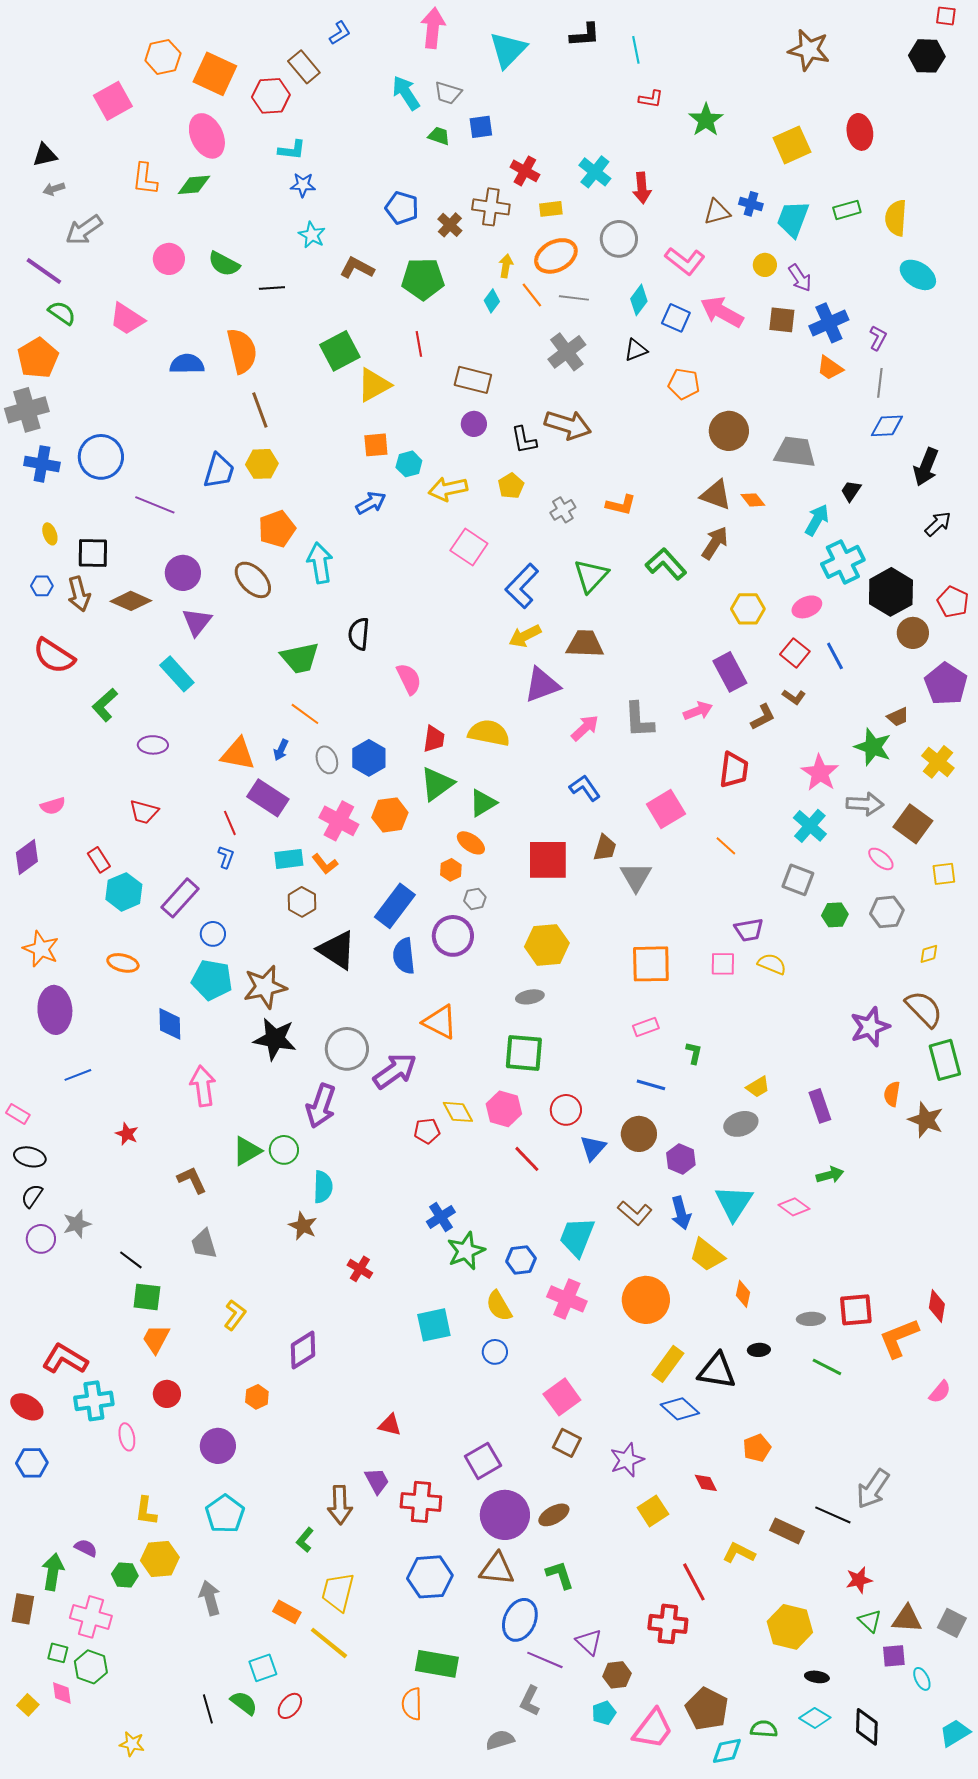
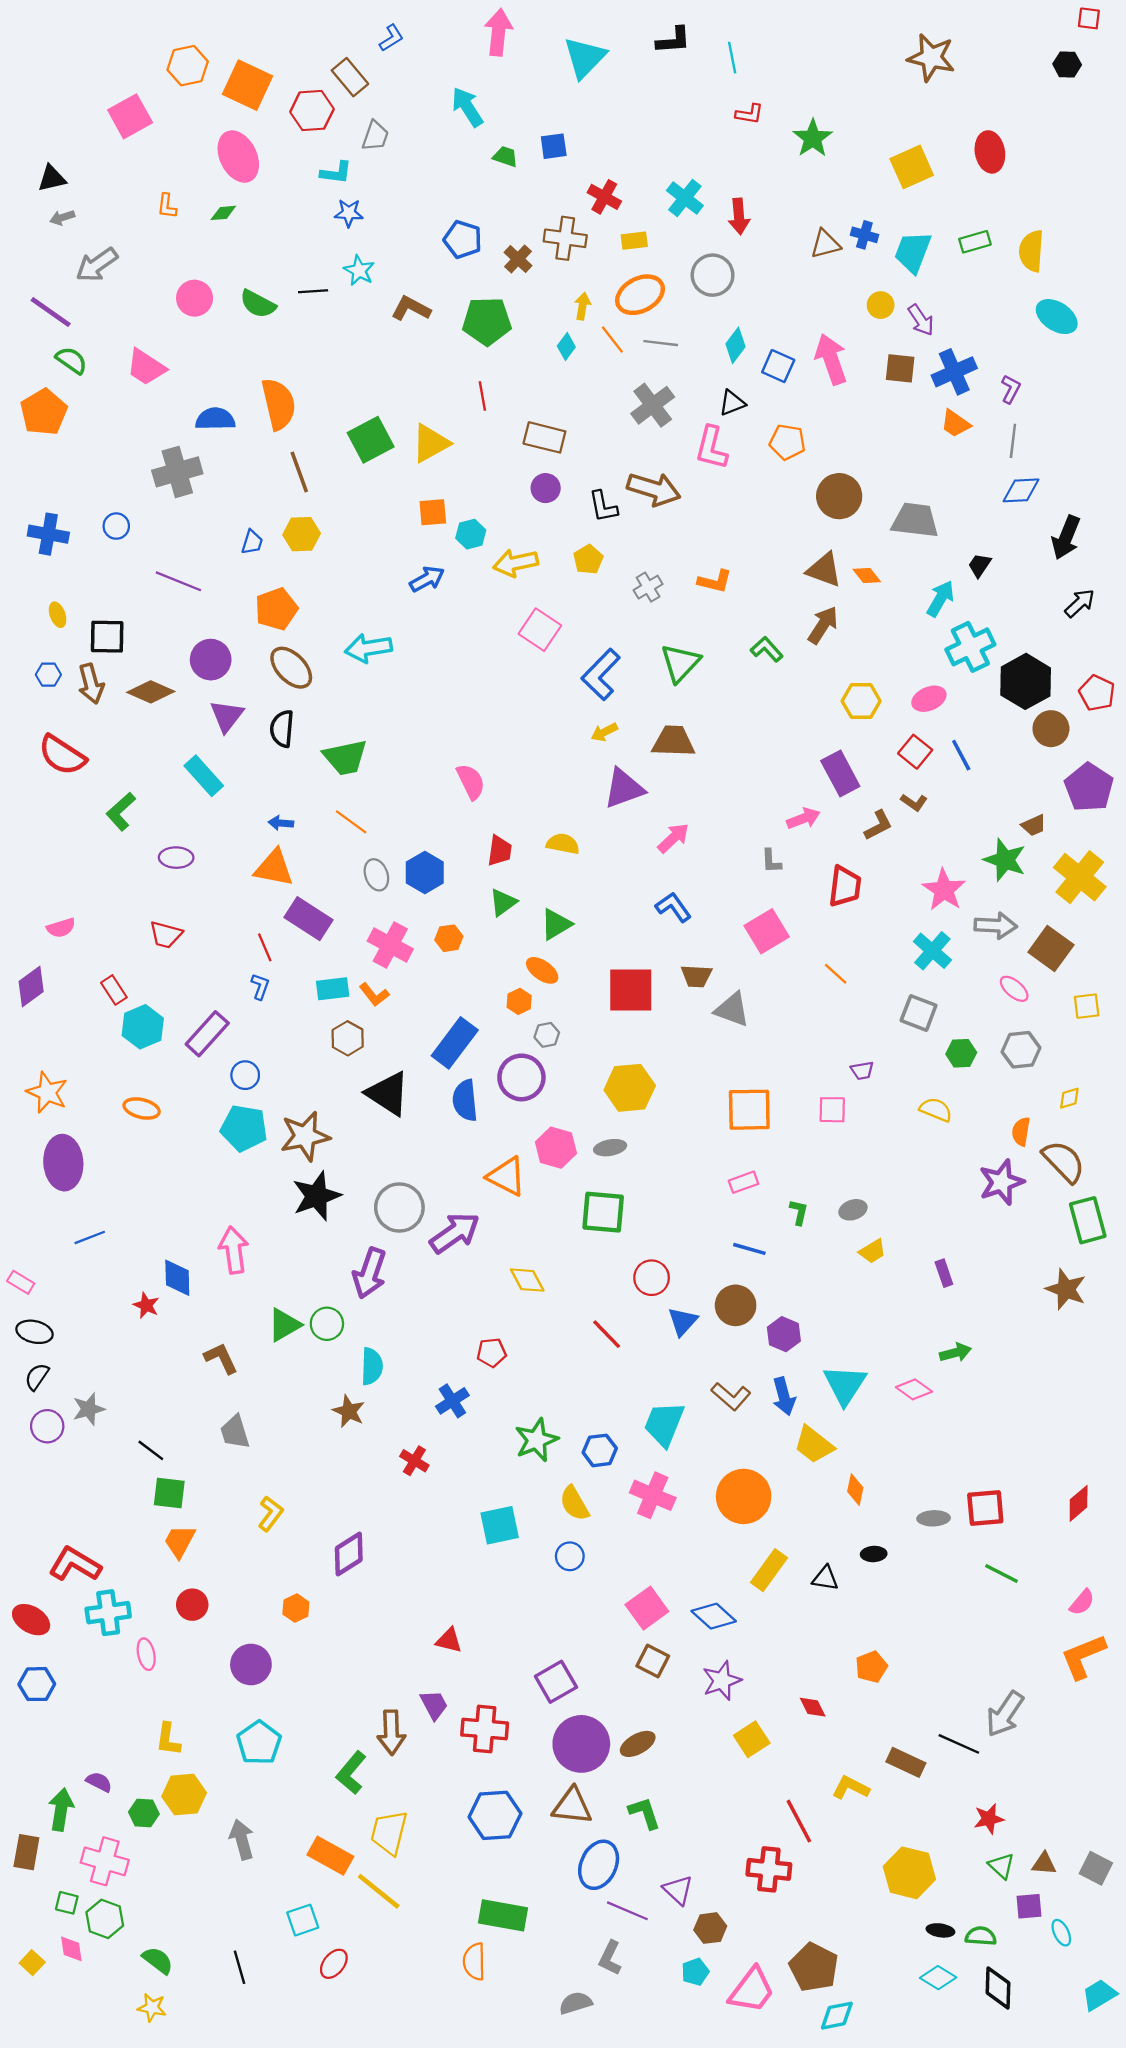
black hexagon: (927, 56) -> (1067, 64), size x0.7
gray trapezoid: (448, 93) -> (375, 136), moved, turned -88
orange L-shape: (145, 179) -> (167, 206), size x0.7
green diamond: (194, 185) -> (223, 213), size x0.7
pink L-shape: (685, 261) -> (711, 448), moved, turned 66
black line: (272, 288) -> (313, 291), moved
pink arrow: (722, 312) -> (831, 359), turned 42
green square: (340, 351) -> (371, 440), moved
gray cross: (27, 410) -> (177, 472), moved
blue circle: (101, 457) -> (116, 526), size x0.5
blue trapezoid: (219, 471) -> (252, 542), size x0.6
orange pentagon: (277, 529) -> (276, 609), moved
cyan arrow: (320, 563) -> (368, 648), turned -90
green L-shape: (666, 564) -> (767, 649), size x0.7
black semicircle: (359, 634) -> (282, 729), moved
yellow arrow: (525, 636) -> (604, 732), size x0.7
gray L-shape: (639, 720) -> (771, 861), moved, size x0.6
yellow semicircle: (489, 733) -> (563, 844), size x0.7
blue arrow: (281, 750) -> (281, 823), moved, turned 70
yellow cross: (938, 762) -> (1080, 877), size x1.4
green triangle: (437, 784) -> (503, 902), size x0.7
orange hexagon: (390, 815) -> (449, 938), size x0.7
brown trapezoid: (605, 848) -> (696, 976), turned 76
gray triangle: (636, 877) -> (732, 1010), turned -40
purple trapezoid: (749, 930) -> (862, 1071), size x0.7
yellow semicircle: (772, 964) -> (936, 1110), moved
blue diamond: (170, 1024) -> (177, 1278), moved
black star: (275, 1039) -> (317, 1196), turned -30
orange semicircle: (892, 1094) -> (1021, 1132), moved
purple rectangle: (820, 1106) -> (944, 1273), size x0.7
pink hexagon: (504, 1109) -> (556, 1148), moved
gray ellipse: (741, 1124) -> (853, 1210), moved, size x0.7
red pentagon: (427, 1131) -> (492, 1353), moved
blue cross: (441, 1217) -> (452, 1401), moved
red diamond: (937, 1306) -> (1079, 1503), turned 40
orange L-shape: (899, 1338) -> (1083, 1656), moved
green line: (827, 1367) -> (1001, 1574), moved
black triangle: (717, 1371) -> (825, 1578), size x0.6
blue diamond: (680, 1409) -> (714, 1616), moved
green L-shape: (305, 1540) -> (351, 1773), size x1.5
orange rectangle: (287, 1612) -> (330, 1856), size x1.4
brown triangle: (907, 1619) -> (1044, 1864), size x0.7
green semicircle: (244, 1703) -> (158, 1960), moved
green semicircle: (764, 1729) -> (981, 1936), moved

